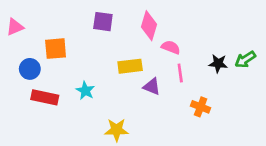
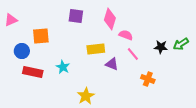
pink line: (180, 73) -> (133, 54), turned -32
yellow star: (117, 130) -> (86, 96), turned -30

